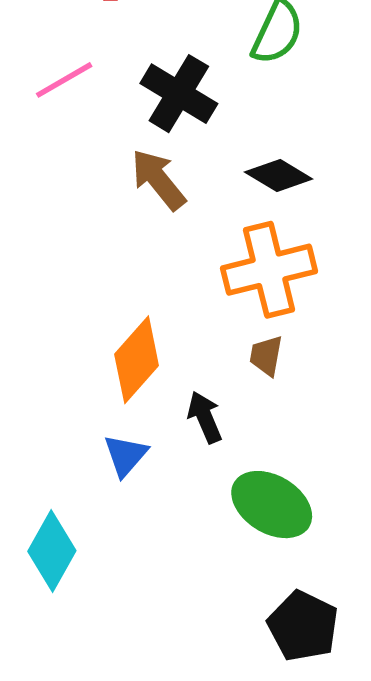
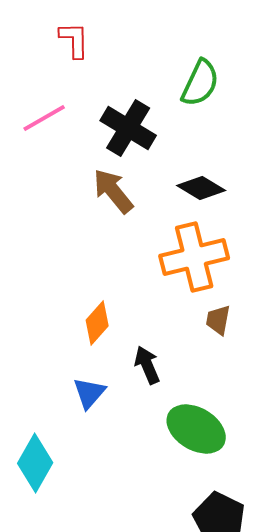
brown trapezoid: (266, 356) -> (218, 320), moved
orange diamond: (137, 360) -> (97, 323), size x0.7

